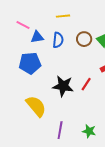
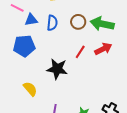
red line: (86, 84) -> (80, 52), moved
yellow semicircle: (36, 106) -> (30, 89), size x0.7

